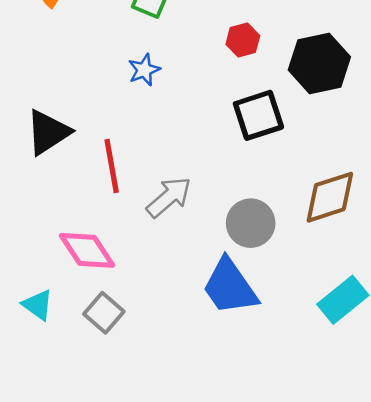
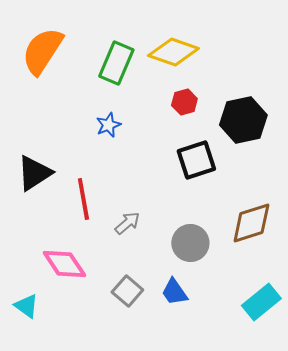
gray arrow: (169, 197) -> (127, 223), size x0.7
blue trapezoid: (230, 287) -> (174, 292), size x0.6
gray square: (104, 313) -> (127, 291), moved

